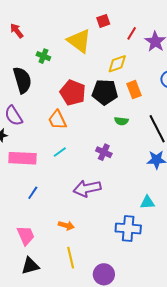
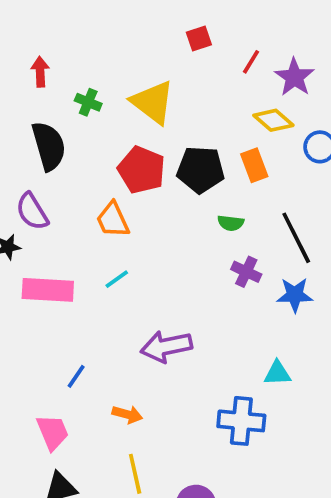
red arrow: (17, 31) -> (40, 72), moved, turned 35
yellow triangle: (79, 41) -> (153, 102), moved
yellow diamond: (117, 64) -> (273, 120), moved, turned 60
purple cross: (104, 152) -> (246, 272), moved
blue line: (33, 193) -> (76, 376), moved

